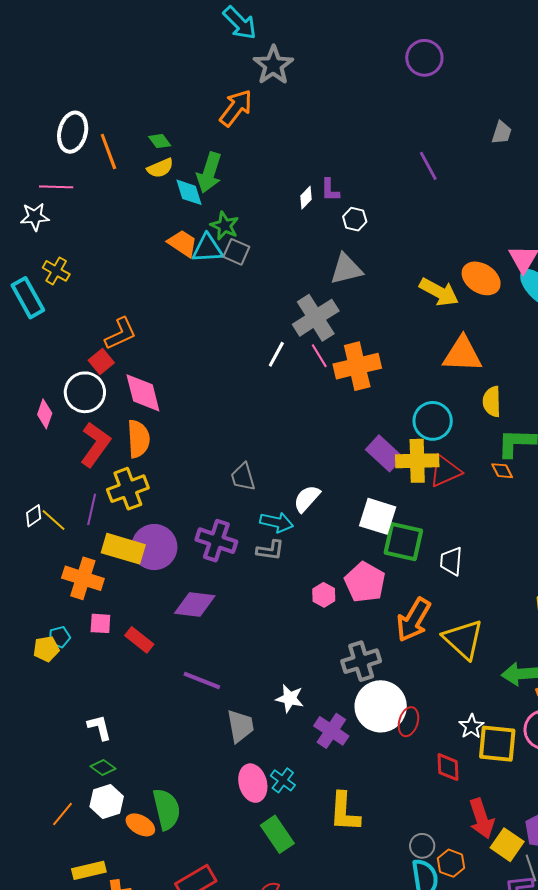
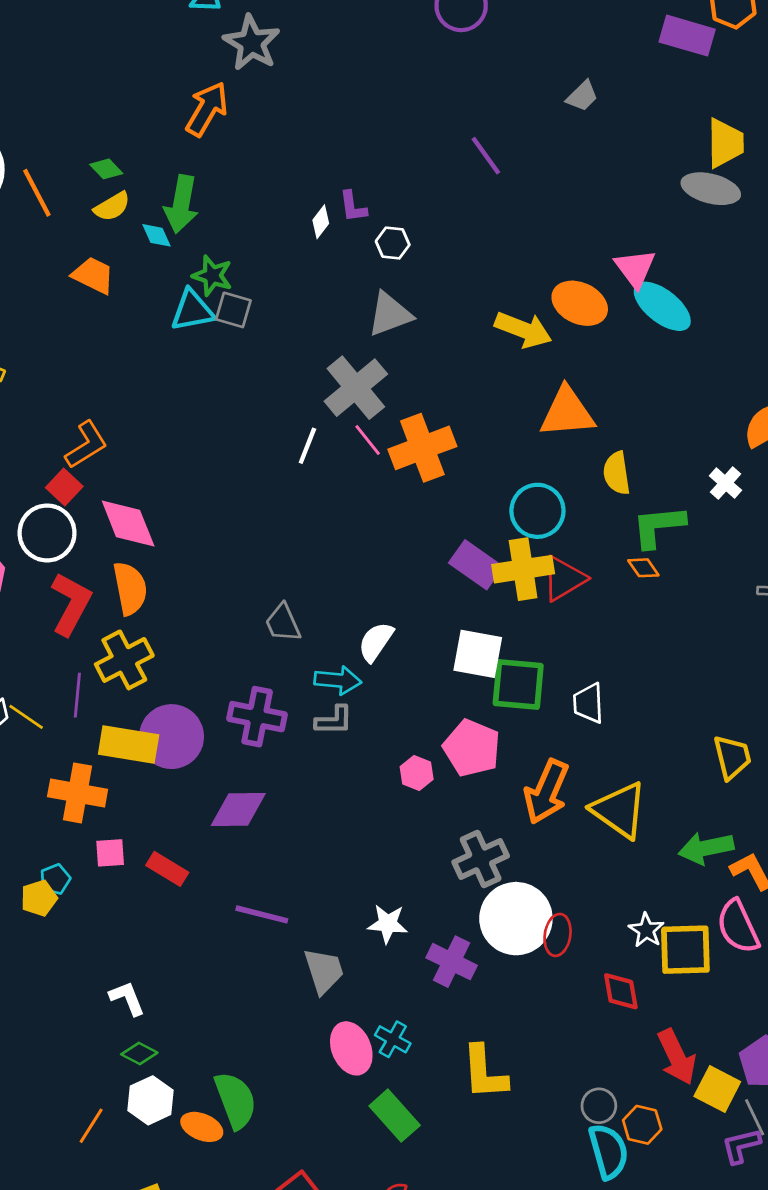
gray trapezoid: (502, 133) -> (582, 96), turned 35
cyan diamond: (189, 192) -> (157, 235), size x0.7
orange trapezoid: (182, 243) -> (93, 275), moved

